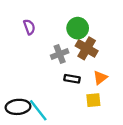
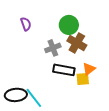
black rectangle: (72, 79) -> (64, 70), size x1.5
yellow square: (93, 100) -> (83, 79), moved

